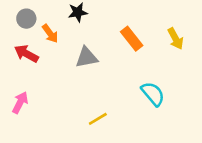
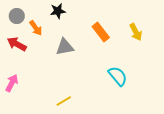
yellow line: (98, 119) -> (64, 101), moved

